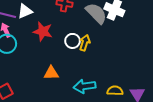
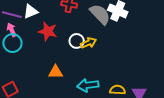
yellow arrow: (85, 43) -> (88, 43), turned 49

